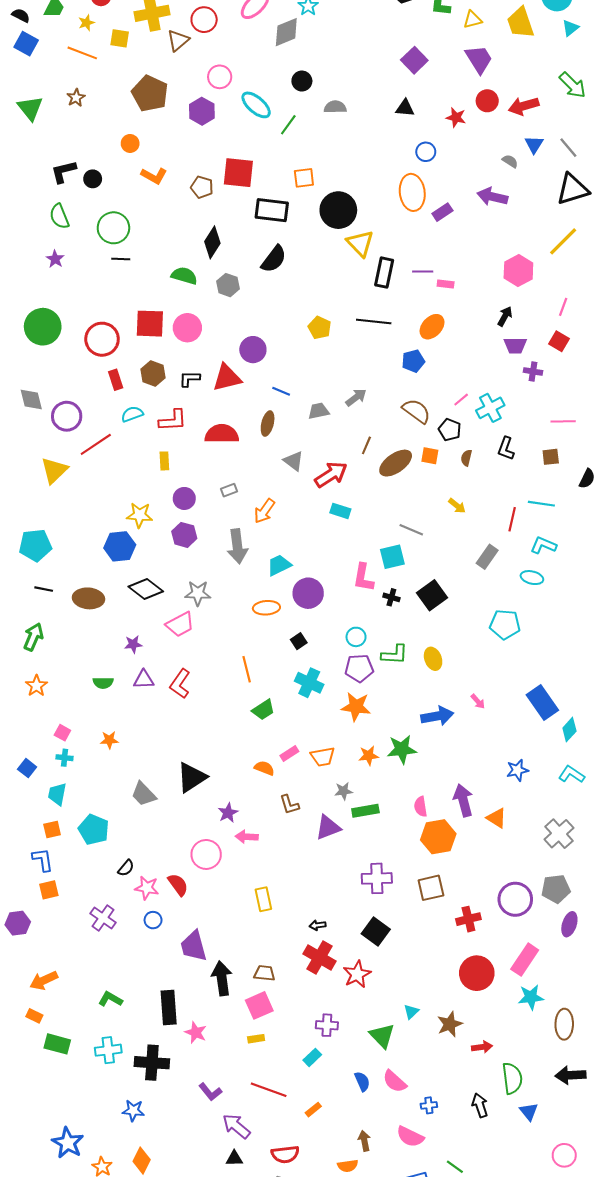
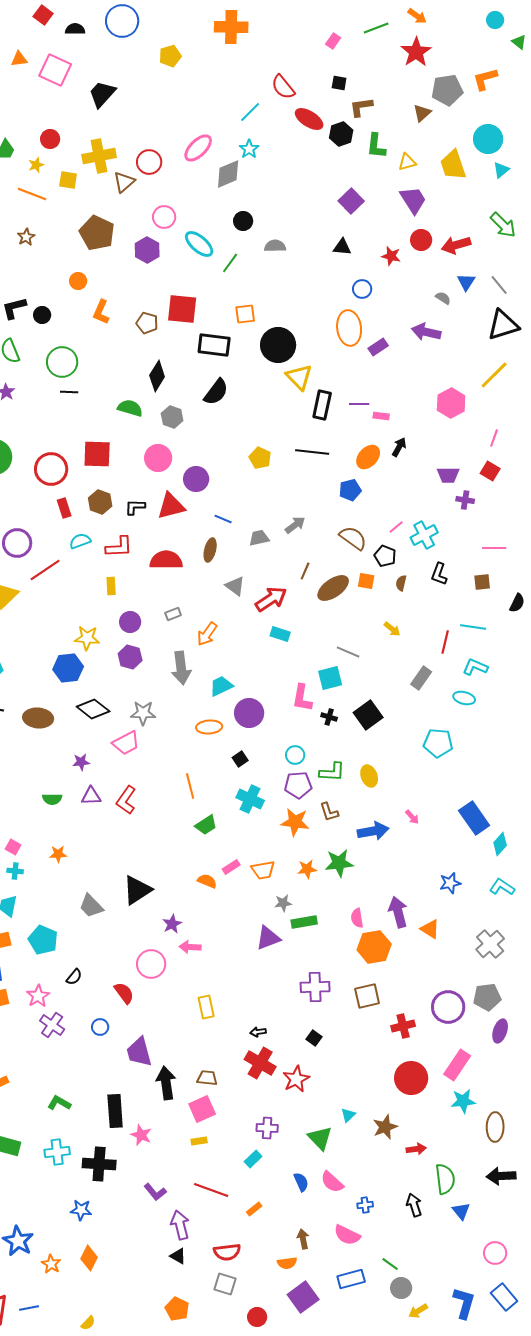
orange L-shape: (154, 176) -> (101, 312), turned 85
black arrow: (505, 316) -> (399, 447), moved
pink circle: (187, 328) -> (158, 458), moved
brown L-shape: (289, 805) -> (329, 812), moved
pink star: (147, 888) -> (38, 996), moved, turned 30
black square: (376, 932) -> (314, 1038), size x0.6
purple arrow: (236, 1126) -> (180, 1225), turned 36
black triangle: (234, 1158) -> (178, 1256), turned 30

